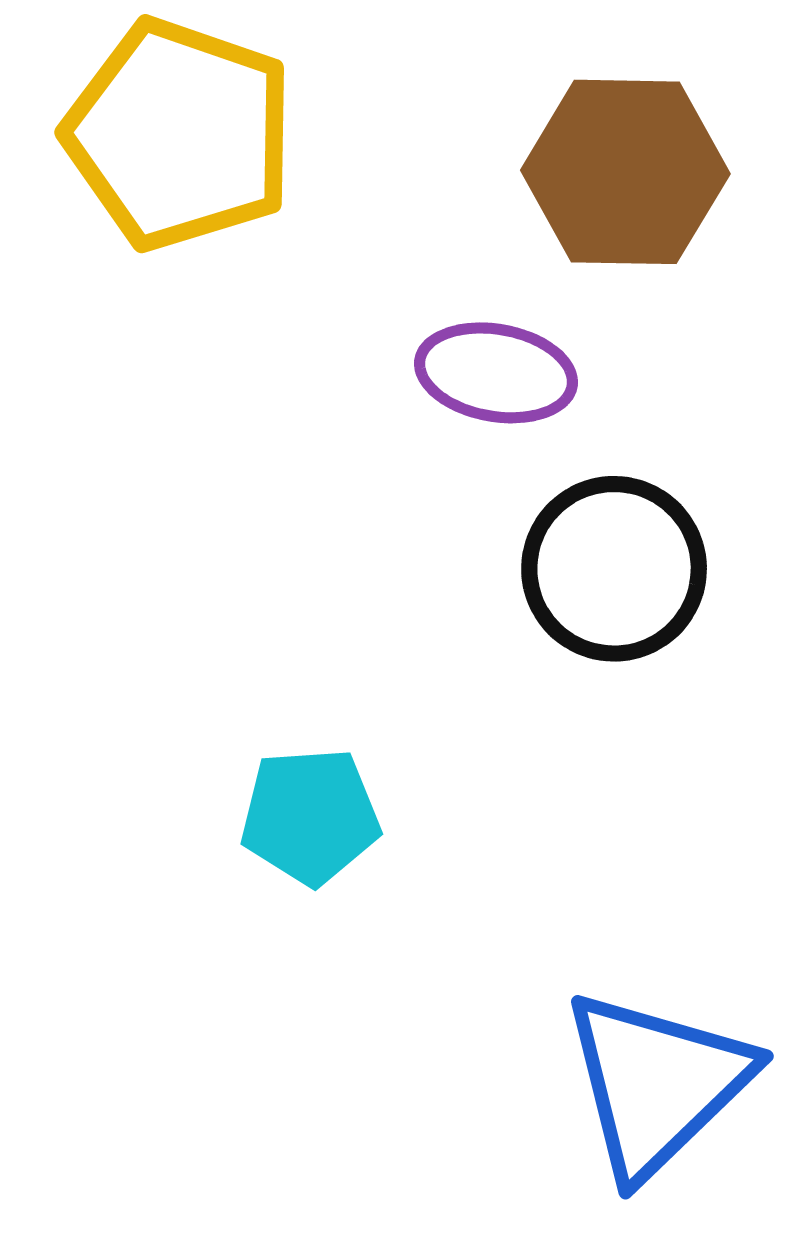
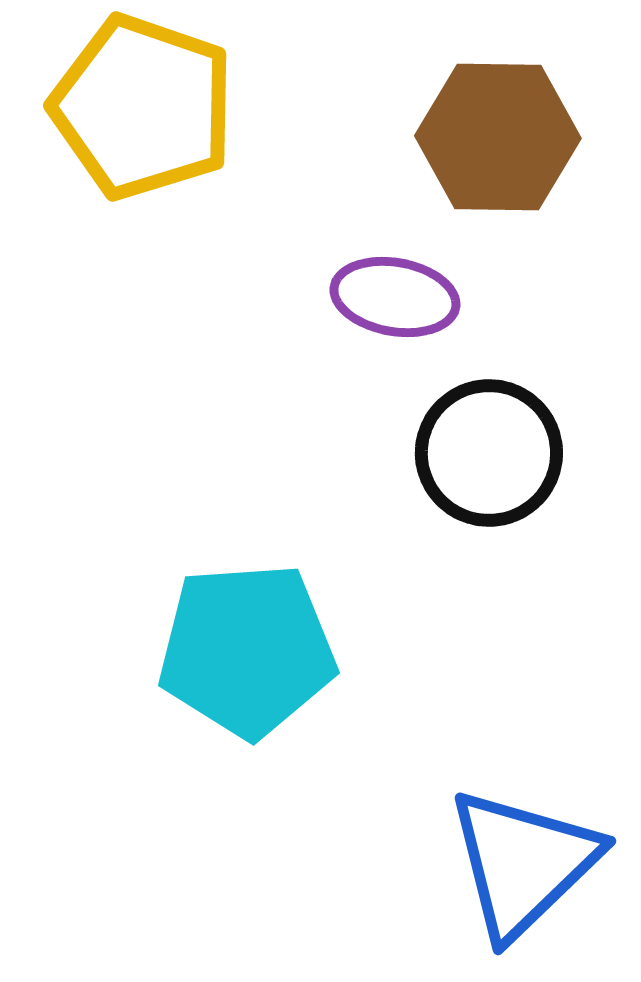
cyan pentagon: (310, 816) -> (247, 650), size x1.6

